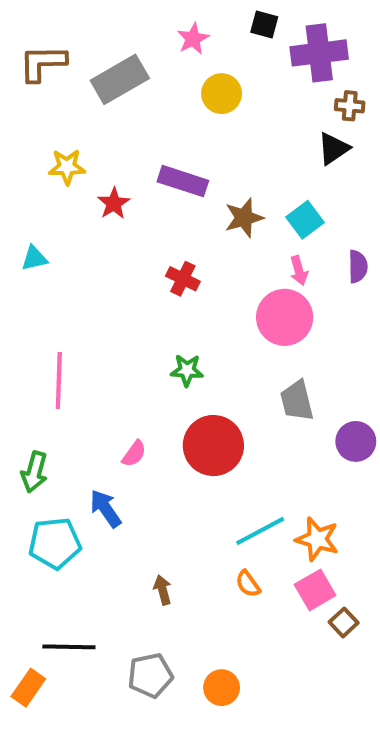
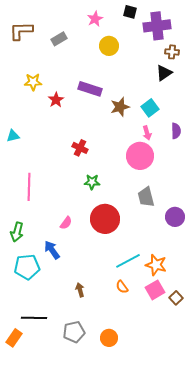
gray rectangle: (120, 79) -> (59, 39), size x0.6
cyan triangle: (34, 258) -> (13, 136), moved
red cross: (183, 279) -> (80, 148), moved
brown square: (344, 622) -> (176, 298), moved

